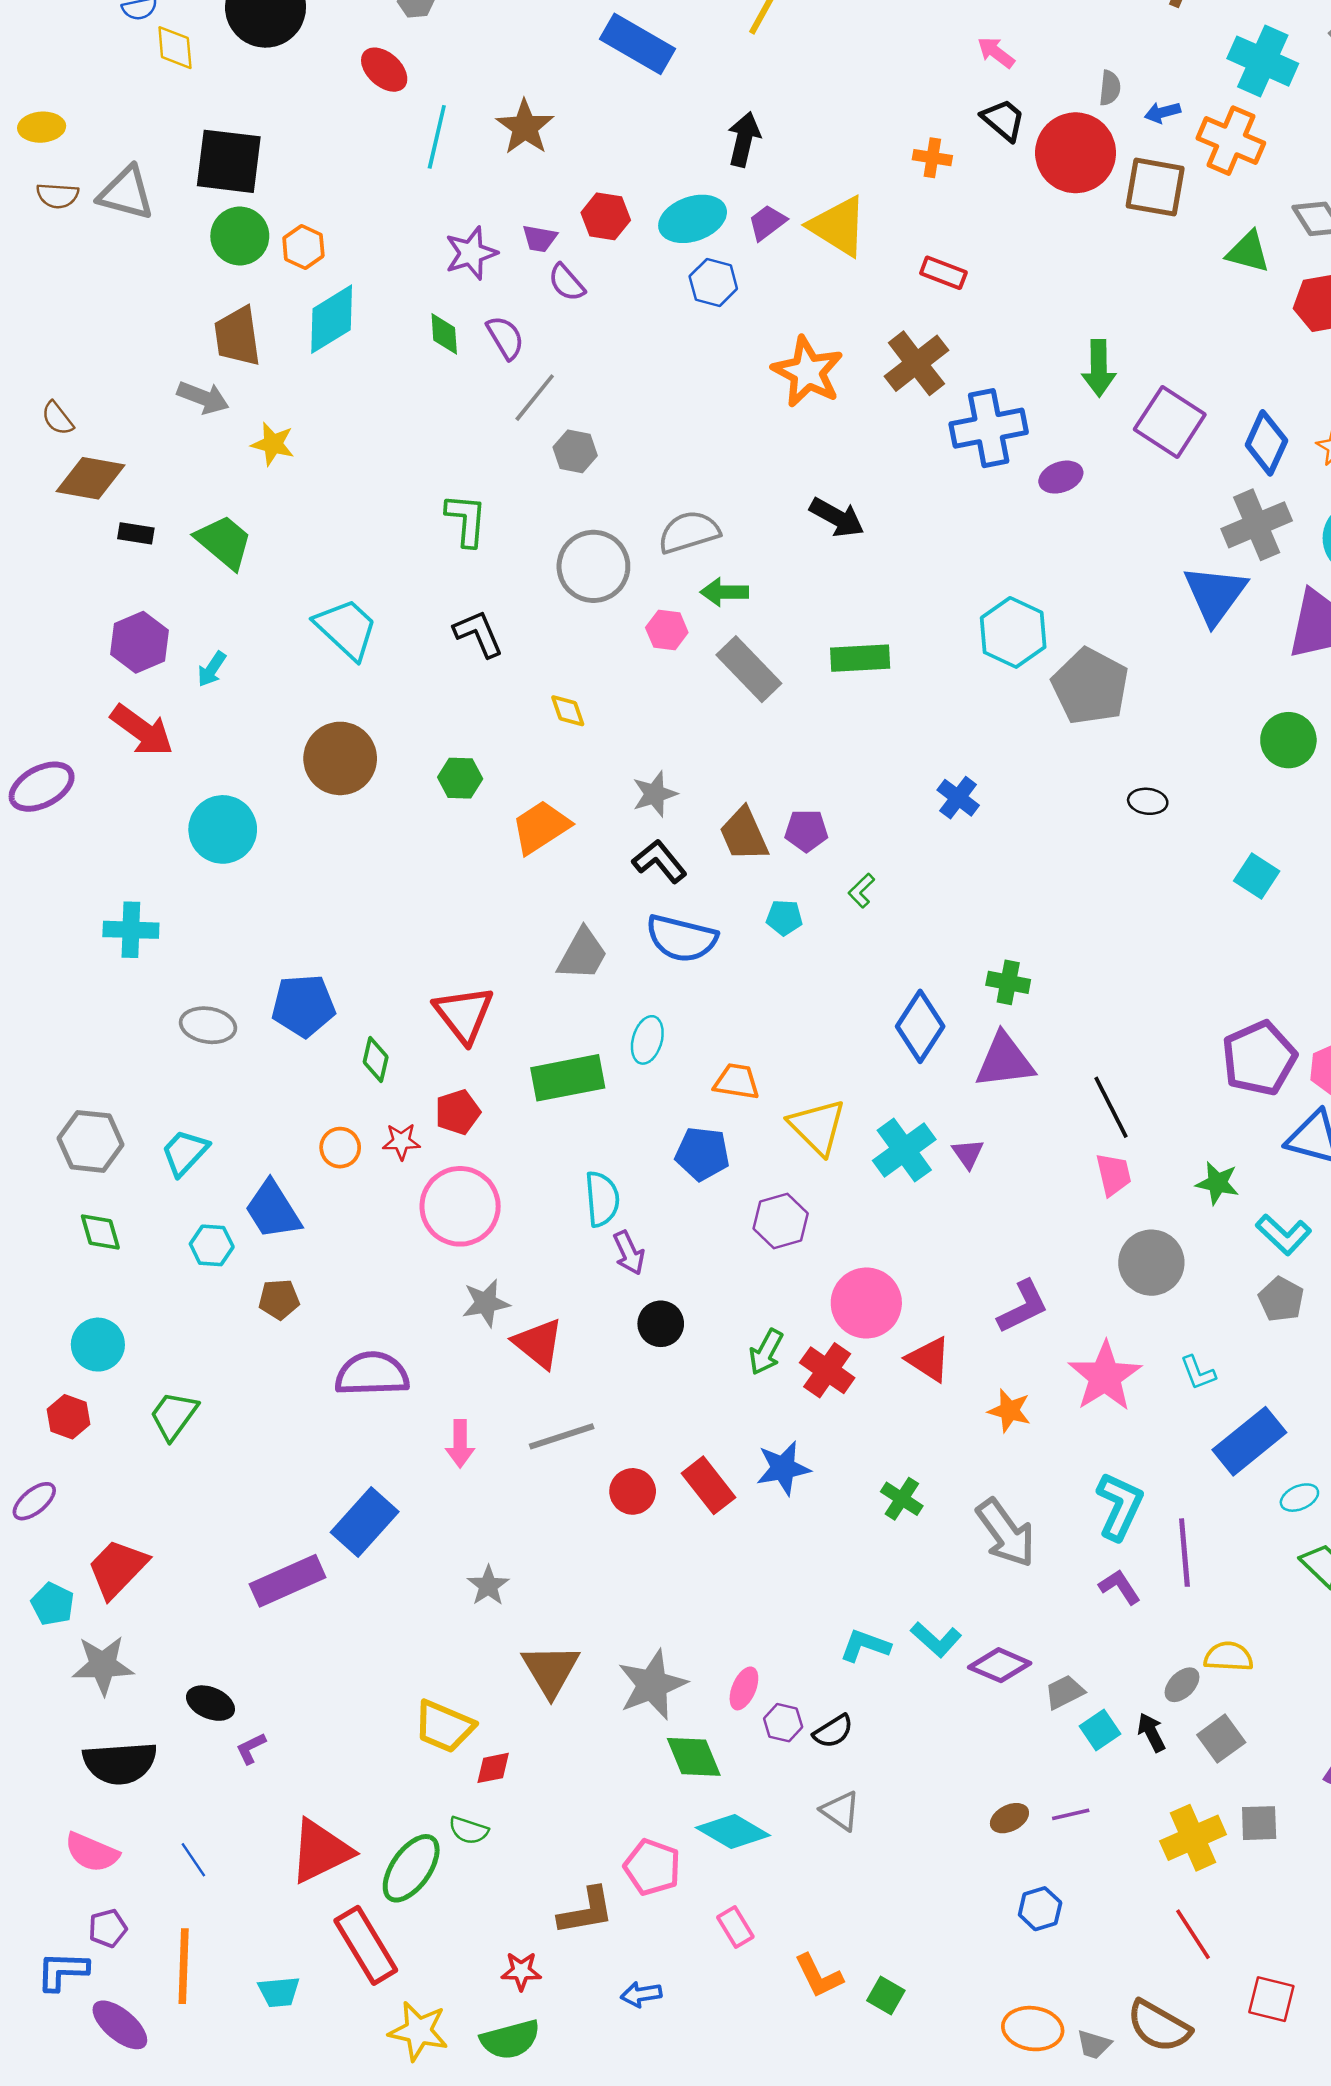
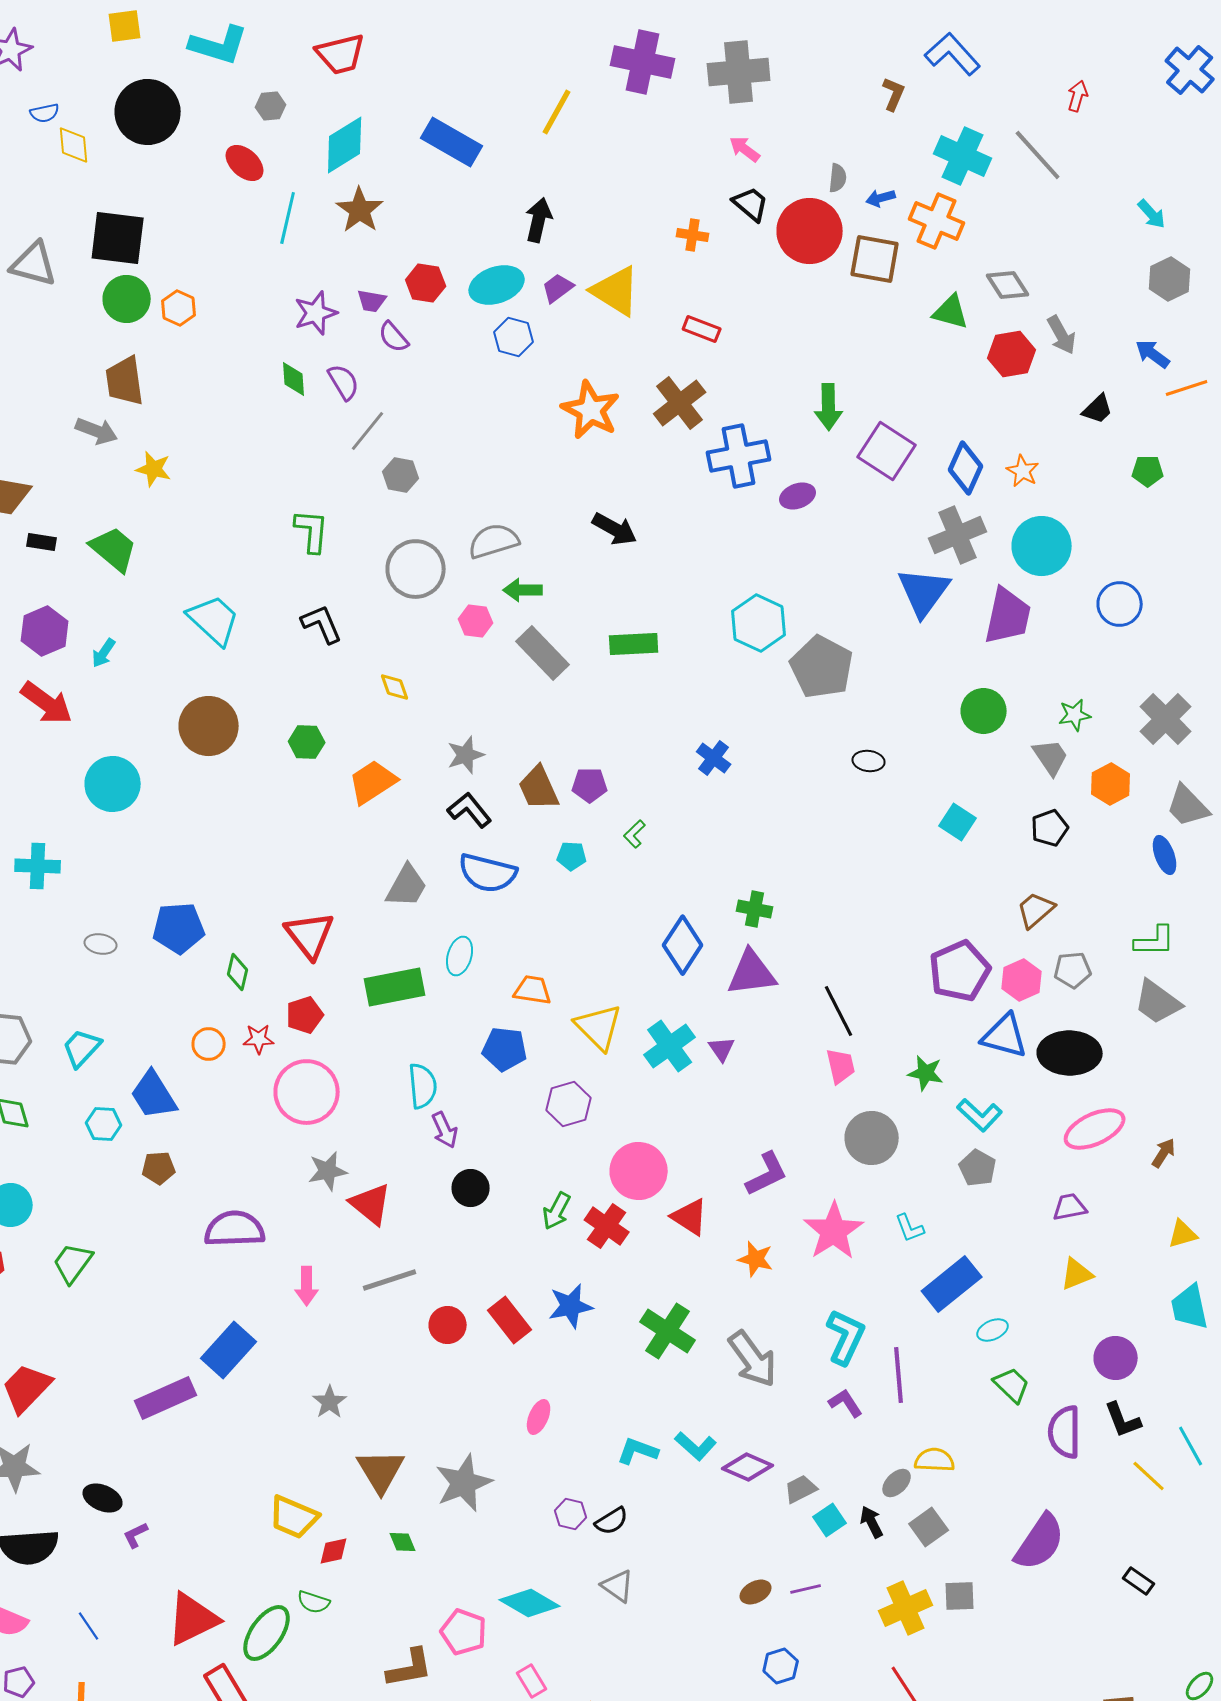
cyan diamond: (332, 319) -> (345, 145), moved
gray ellipse: (208, 1025) -> (101, 944), size x0.7
green cross: (902, 1499) -> (668, 1331), size x1.6
pink ellipse: (744, 1688) -> (539, 1417), moved
green diamond: (694, 1757) -> (403, 1542), moved, size x0.6

